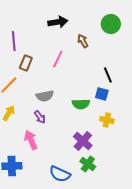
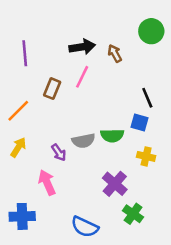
black arrow: (58, 22) -> (82, 47), moved
brown rectangle: (26, 63) -> (52, 89), moved
gray semicircle: (45, 96) -> (83, 141), moved
green cross: (88, 164) -> (133, 214), moved

